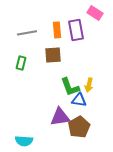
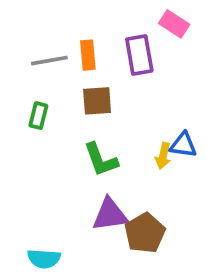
orange rectangle: (57, 30) -> (88, 55), moved
green L-shape: (70, 87) -> (101, 160), moved
blue triangle: (79, 100) -> (183, 145), moved

